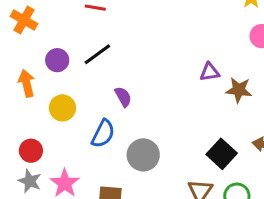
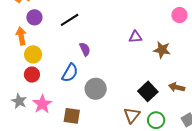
purple circle: (57, 60) -> (34, 17), moved
purple triangle: (210, 72) -> (135, 37), moved
yellow circle: (62, 108) -> (33, 54), moved
red circle: (31, 151) -> (32, 75), moved

